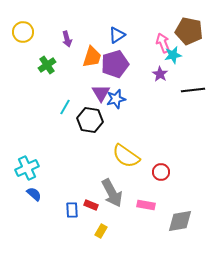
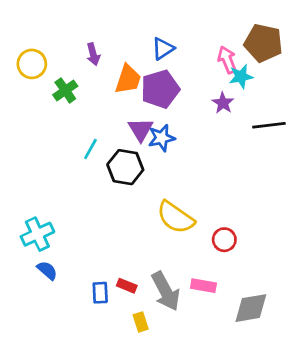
yellow circle: (23, 32) -> (32, 64), moved
gray arrow: (112, 193) -> (166, 291), moved
yellow rectangle: (101, 231) -> (141, 322), turned -48

